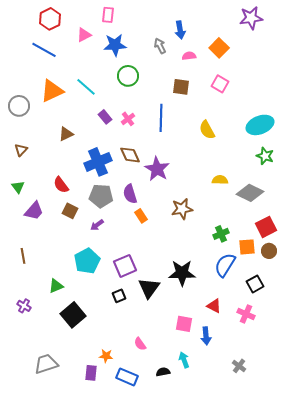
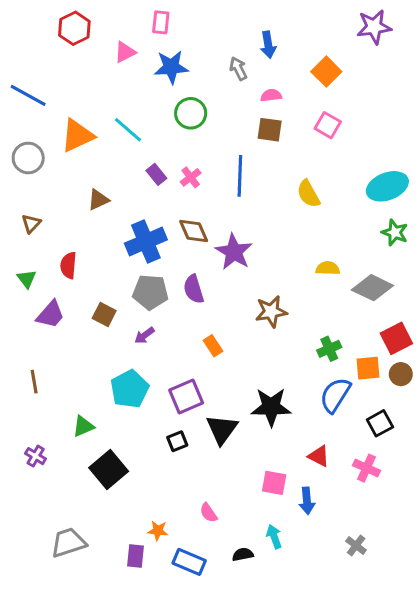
blue line: (44, 50) -> (28, 95), moved
pink semicircle: (189, 56) -> (271, 95), moved
red semicircle: (61, 185) -> (68, 265), moved, turned 42
orange rectangle: (141, 216) -> (213, 346), moved

